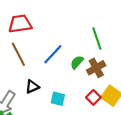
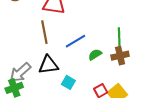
brown cross: (96, 68) -> (120, 56), moved
black triangle: (32, 87) -> (48, 65), size x1.5

